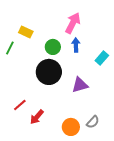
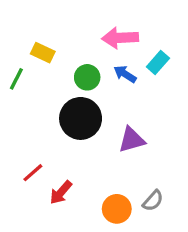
pink arrow: (73, 23) -> (120, 38), turned -120
blue arrow: (76, 45) -> (125, 74), turned -56
cyan rectangle: (102, 58) -> (158, 63), moved

